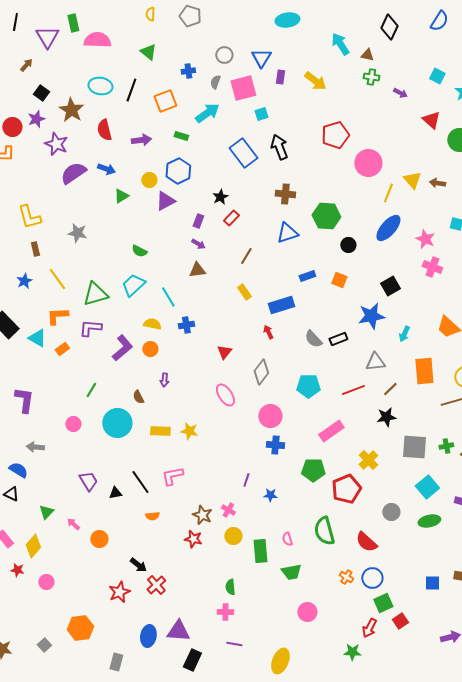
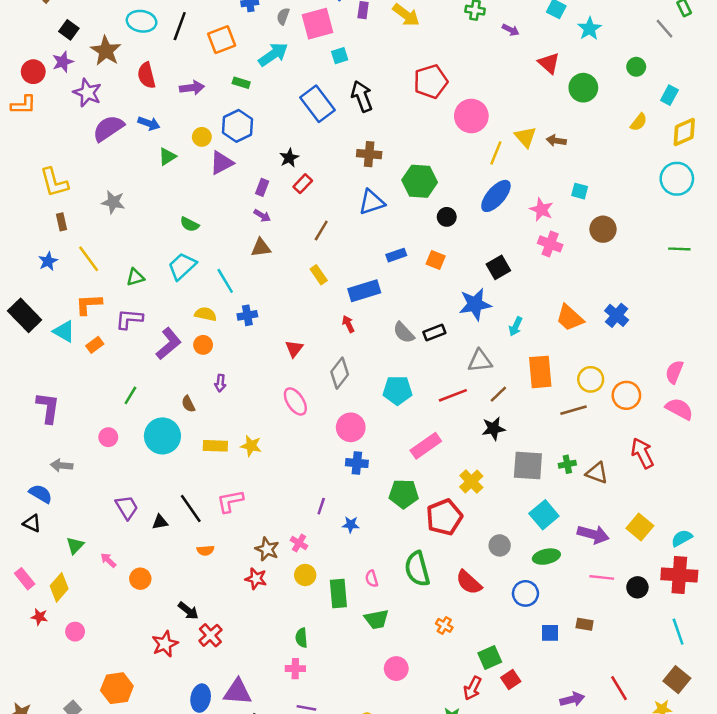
green triangle: (95, 294) -> (135, 277), size x0.6
blue circle: (372, 578) -> (525, 593), moved

